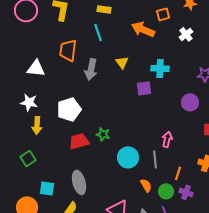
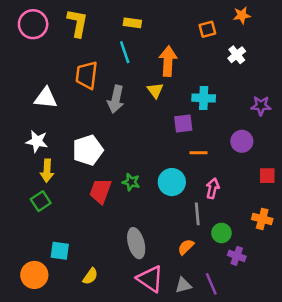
orange arrow: (143, 29) -> (168, 61), moved, turned 70
red trapezoid: (79, 141) -> (101, 191), turned -55
cyan circle: (128, 157) -> (172, 182), moved
green square: (28, 158) -> (41, 201), moved
orange line: (178, 173) -> (199, 153), moved, turned 72
gray ellipse: (79, 182) -> (136, 243), moved
orange semicircle: (146, 185) -> (186, 247), turned -104
green circle: (166, 191) -> (221, 233), moved

